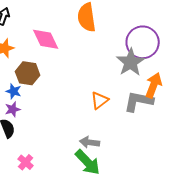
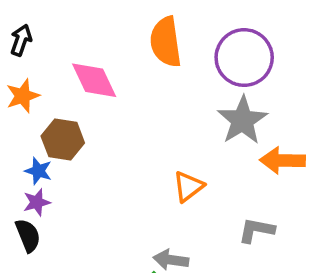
purple circle: (143, 42) -> (244, 58), moved
orange arrow: (154, 85) -> (283, 160), turned -110
gray L-shape: (139, 101) -> (256, 230), moved, size x0.7

